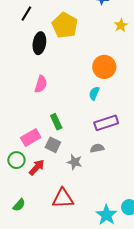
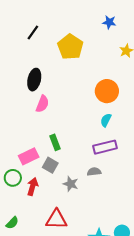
black ellipse: (39, 43) -> (34, 80), moved
cyan semicircle: (94, 93) -> (106, 120), moved
red arrow: (37, 167) -> (33, 187), turned -30

